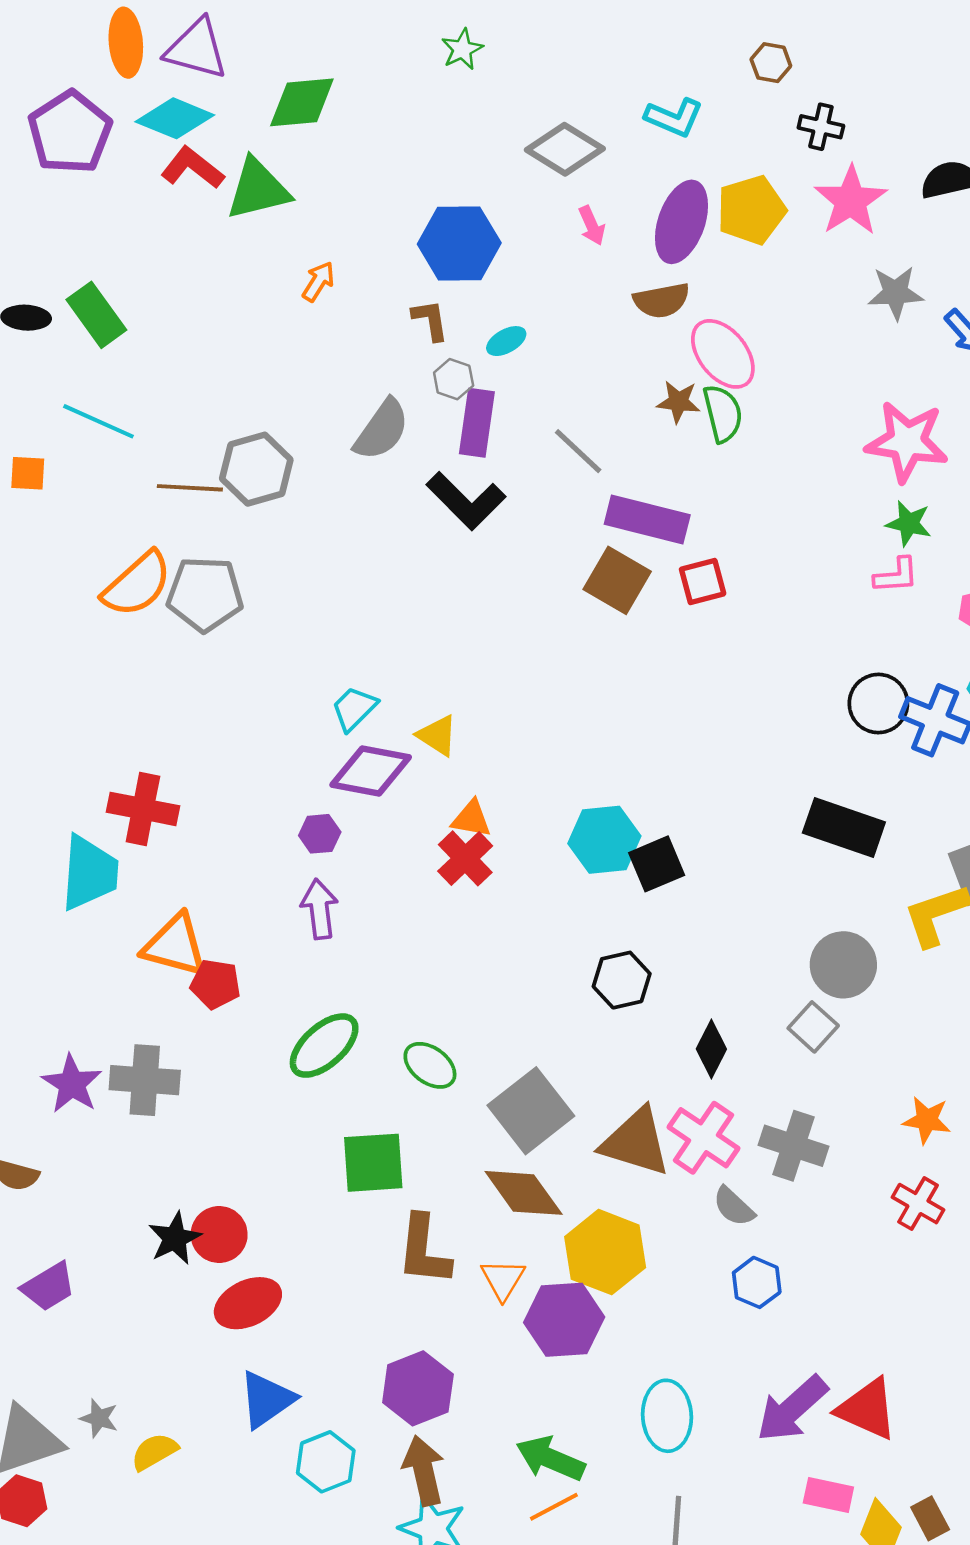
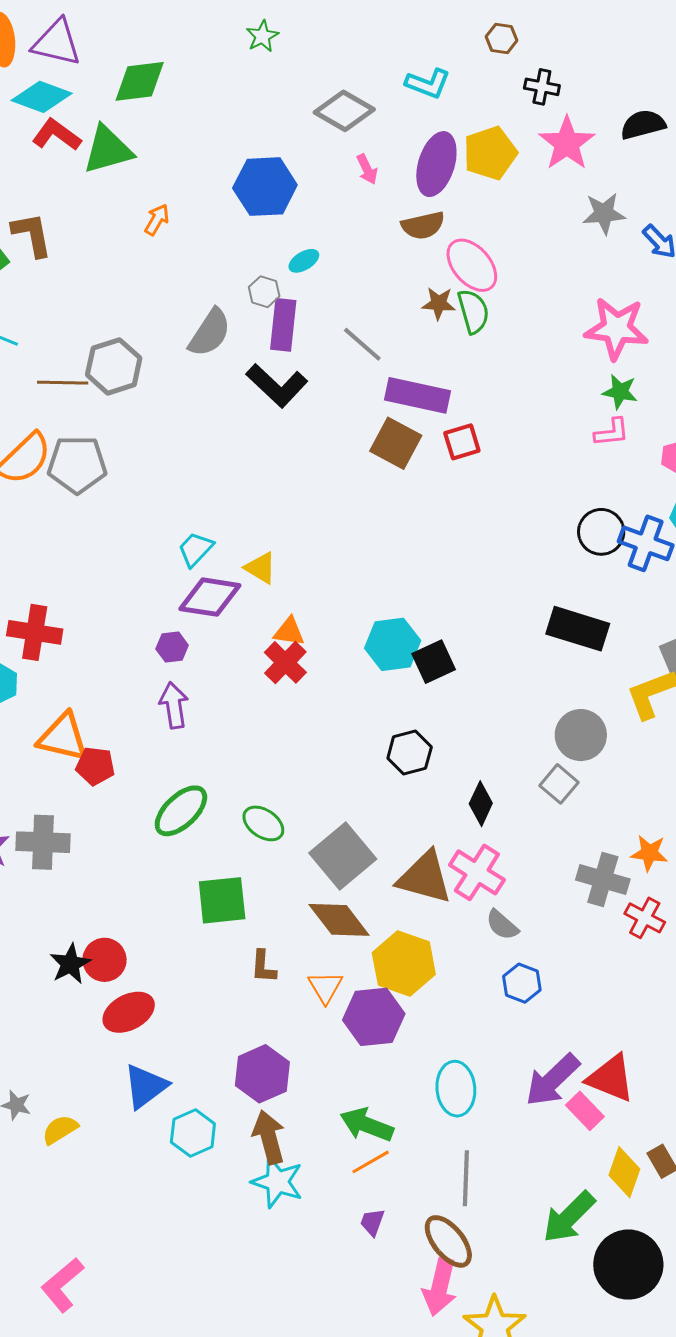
brown L-shape: (430, 320) -> (32, 235), moved, size x1.4
gray cross: (794, 1146) -> (603, 879), moved
brown L-shape: (424, 1250) -> (263, 967), size x0.6
pink rectangle: (828, 1495) -> (585, 1111), moved, turned 36

